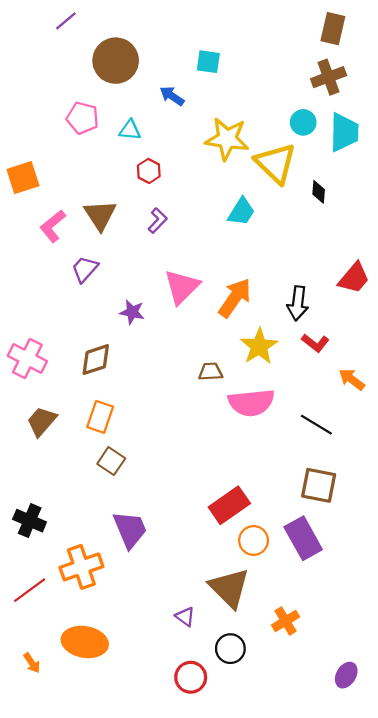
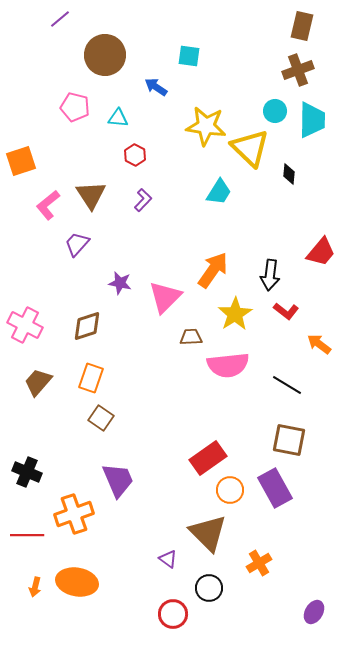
pink triangle: (182, 287) -> (165, 297), moved
red line: (30, 590) -> (27, 535), turned 36
orange arrow: (32, 663) -> (35, 587), moved, turned 48

